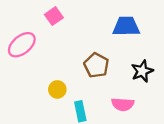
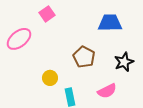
pink semicircle: (123, 104) -> (107, 91), turned -30

